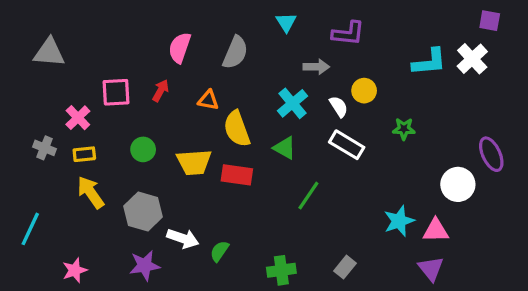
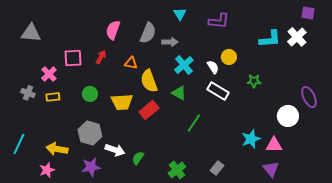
gray arrow: (316, 67) -> (170, 42), moved
red rectangle: (237, 175) -> (149, 110), turned -48
yellow arrow: (91, 192) -> (57, 149), moved, turned -45
green cross: (281, 270) -> (177, 170), turned -30

